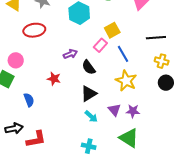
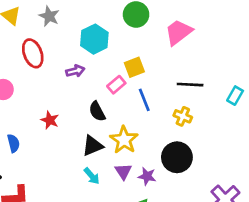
red ellipse: (34, 30) -> (33, 53), turned 70
purple arrow: (70, 54) -> (75, 71), moved
yellow cross: (162, 61) -> (183, 116), moved
yellow star: (126, 81) -> (124, 140), moved
black circle: (166, 83) -> (177, 157), moved, size x1.5

